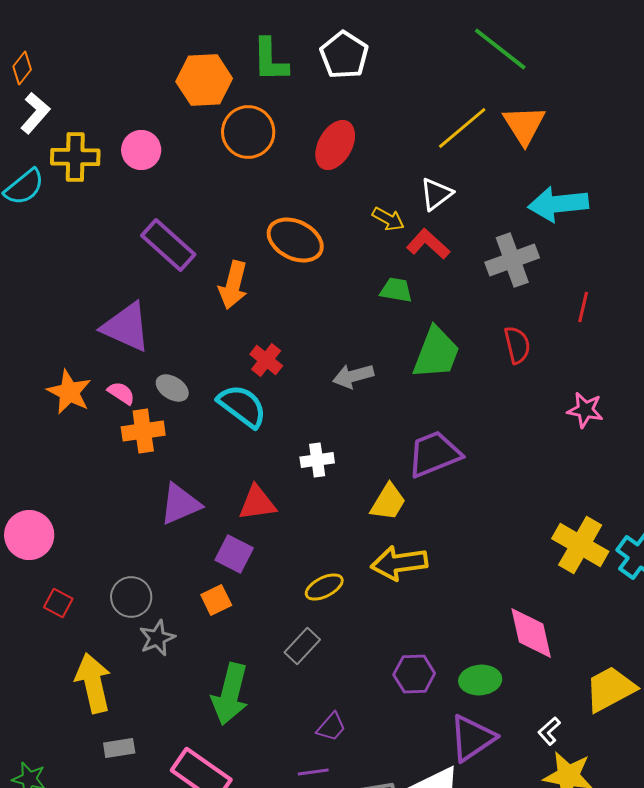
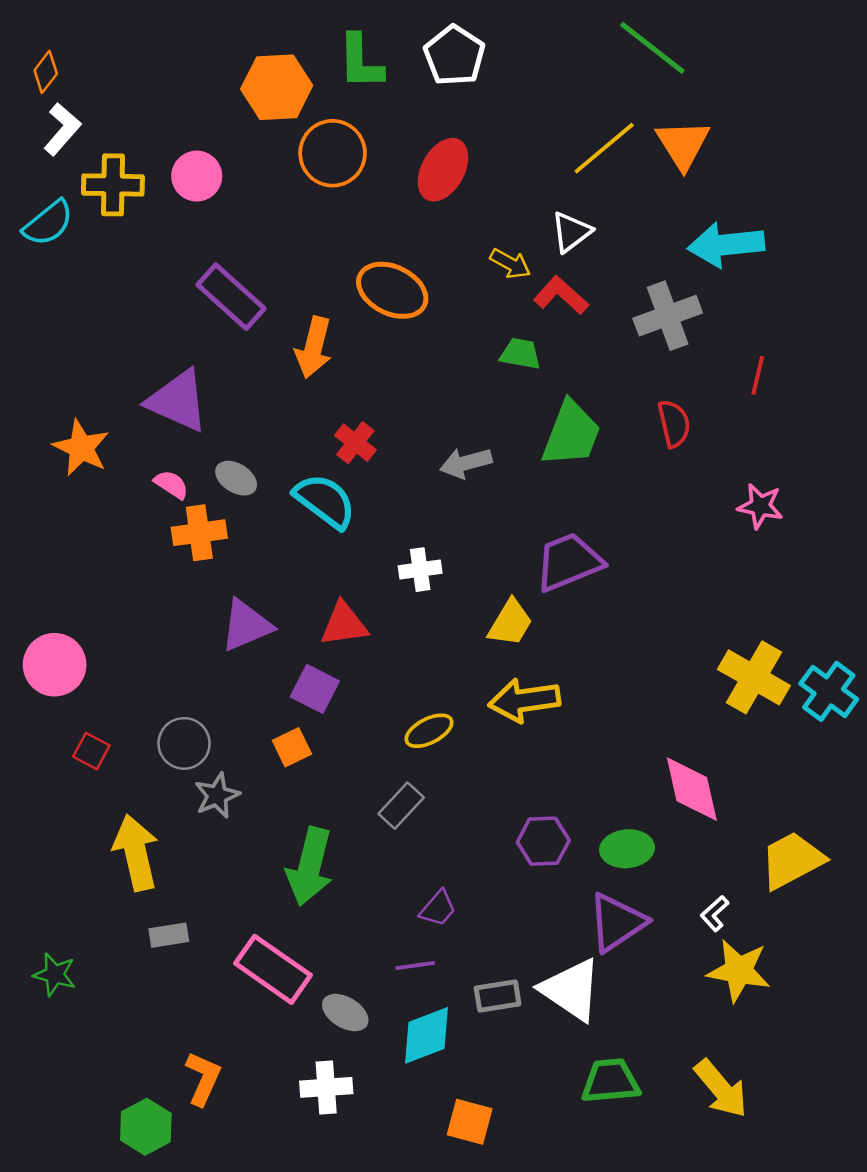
orange star: (69, 392) -> (81, 448), moved

